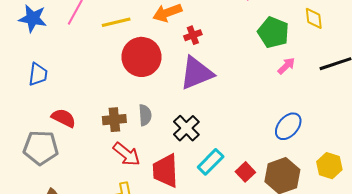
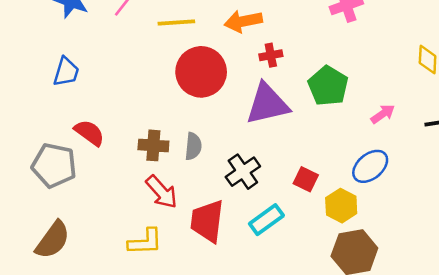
green pentagon: (273, 32) -> (328, 86), moved
blue ellipse: (288, 126) -> (370, 166), moved
yellow hexagon: (329, 166) -> (341, 206), moved
red square: (245, 172) -> (306, 179), moved, turned -30

